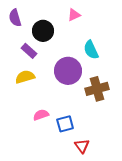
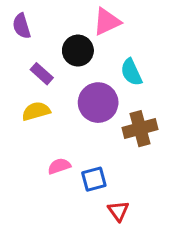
pink triangle: (74, 15) -> (107, 22), size x1.5
black circle: (43, 31) -> (78, 51), moved

